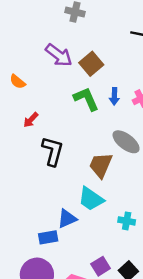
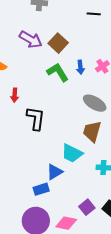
red arrow: (31, 120) -> (15, 95), turned -32
brown trapezoid: (101, 165) -> (92, 131), moved

